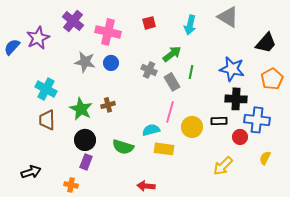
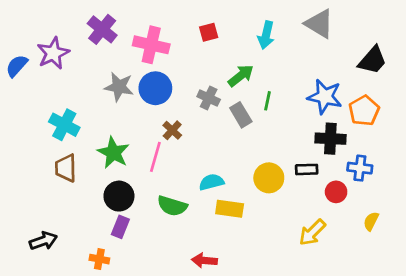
blue circle: (111, 63) -> (155, 88), size x1.5
orange pentagon: (272, 79) -> (364, 111), moved
brown cross: (108, 105) -> (172, 130), moved, turned -32
pink line: (170, 112) -> (155, 157), moved
blue cross: (257, 120) -> (360, 168), size x0.7

